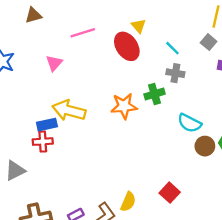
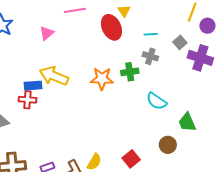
gray square: (209, 42) -> (180, 42), moved
cyan line: (172, 48) -> (151, 34), turned -56
brown circle: (205, 146) -> (168, 145), moved

